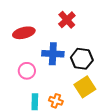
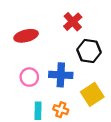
blue cross: (53, 54) -> (61, 75), moved
black hexagon: (82, 59) -> (89, 51), moved

